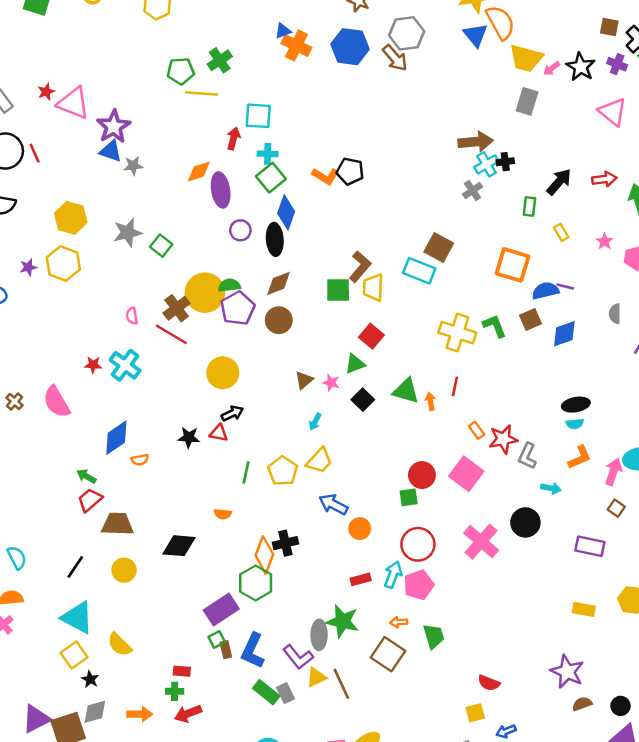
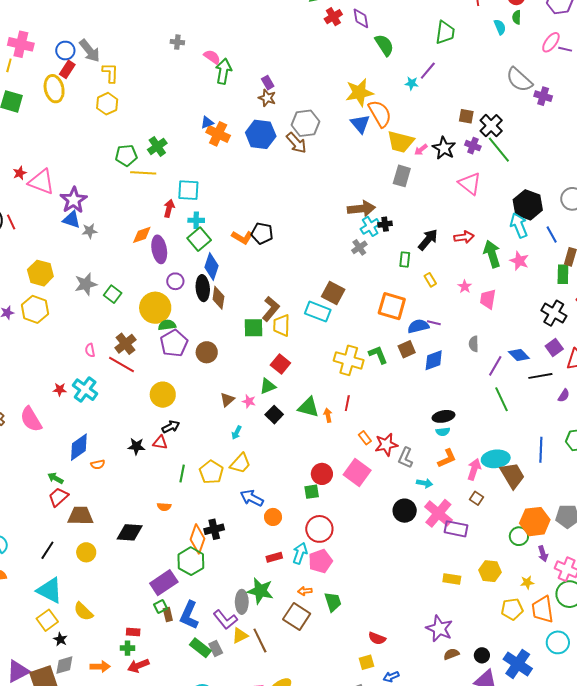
brown diamond: (279, 283) -> (218, 298), moved, turned -60
yellow circle: (205, 293) -> (155, 308), moved
pink cross: (481, 542) -> (438, 513), moved

